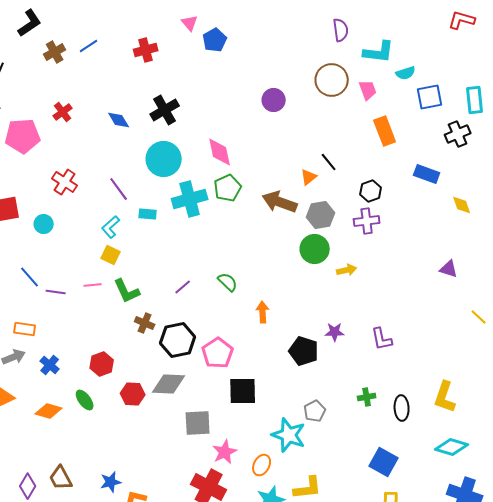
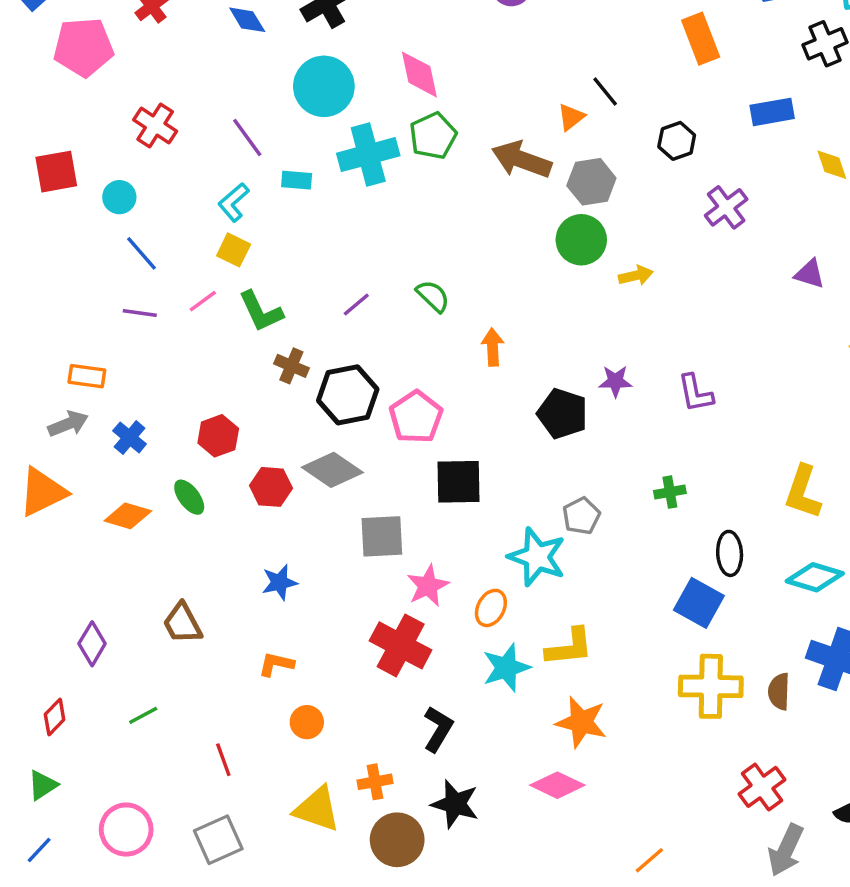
blue rectangle: (427, 174) -> (772, 112), turned -30
purple cross: (367, 221) -> (726, 207), moved, turned -30
blue line: (30, 277) -> (141, 253), moved
pink line: (93, 285) -> (203, 301), turned -30
gray diamond: (169, 384) -> (332, 470), turned 32
black ellipse: (402, 408) -> (730, 553), moved
brown trapezoid: (61, 478) -> (182, 623), moved
blue star: (111, 482) -> (280, 582), moved

